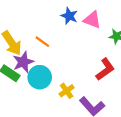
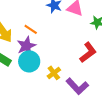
purple star: (23, 62) -> (26, 46), moved

